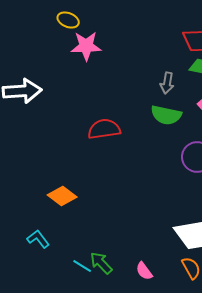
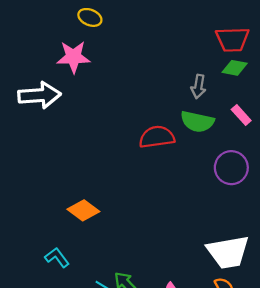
pink star: (86, 46) -> (73, 57), moved
red semicircle: (104, 129) -> (157, 137), moved

